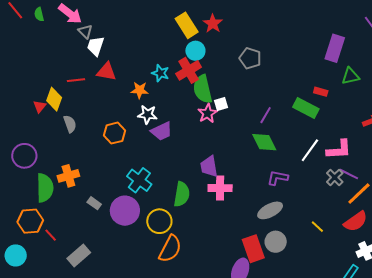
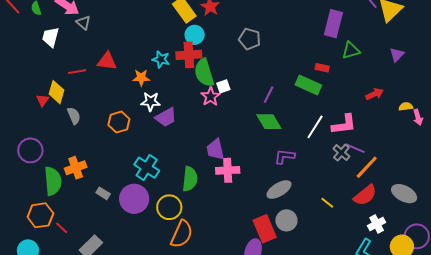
white trapezoid: (96, 46) -> (51, 37), moved
red cross: (189, 70) -> (189, 55), turned 30

